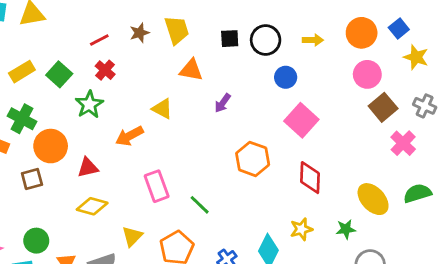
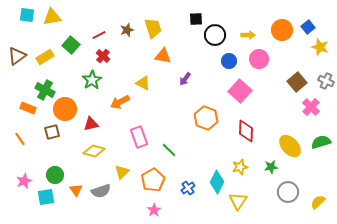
black square: (230, 39) -> (196, 19), moved
green square: (59, 74) -> (71, 45), moved
pink circle: (367, 74) -> (259, 59), moved

